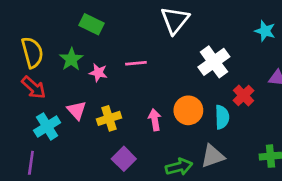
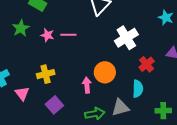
pink star: (98, 73) -> (47, 35), moved
pink triangle: (77, 110) -> (22, 93), moved
cyan semicircle: (222, 117) -> (138, 89), moved
pink arrow: (155, 120) -> (87, 85), moved

